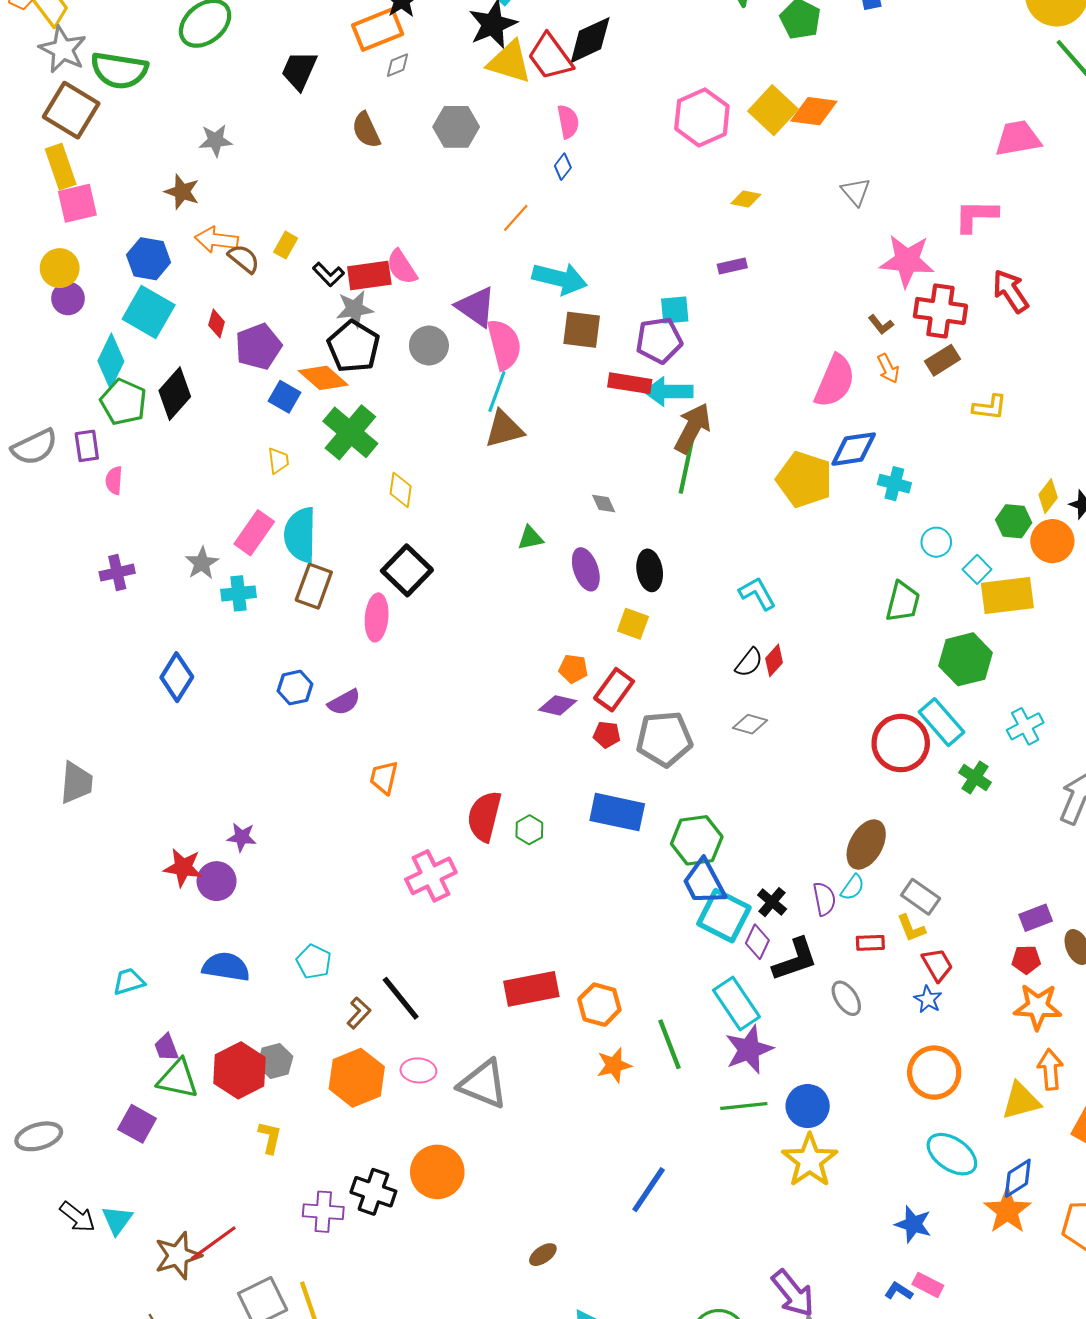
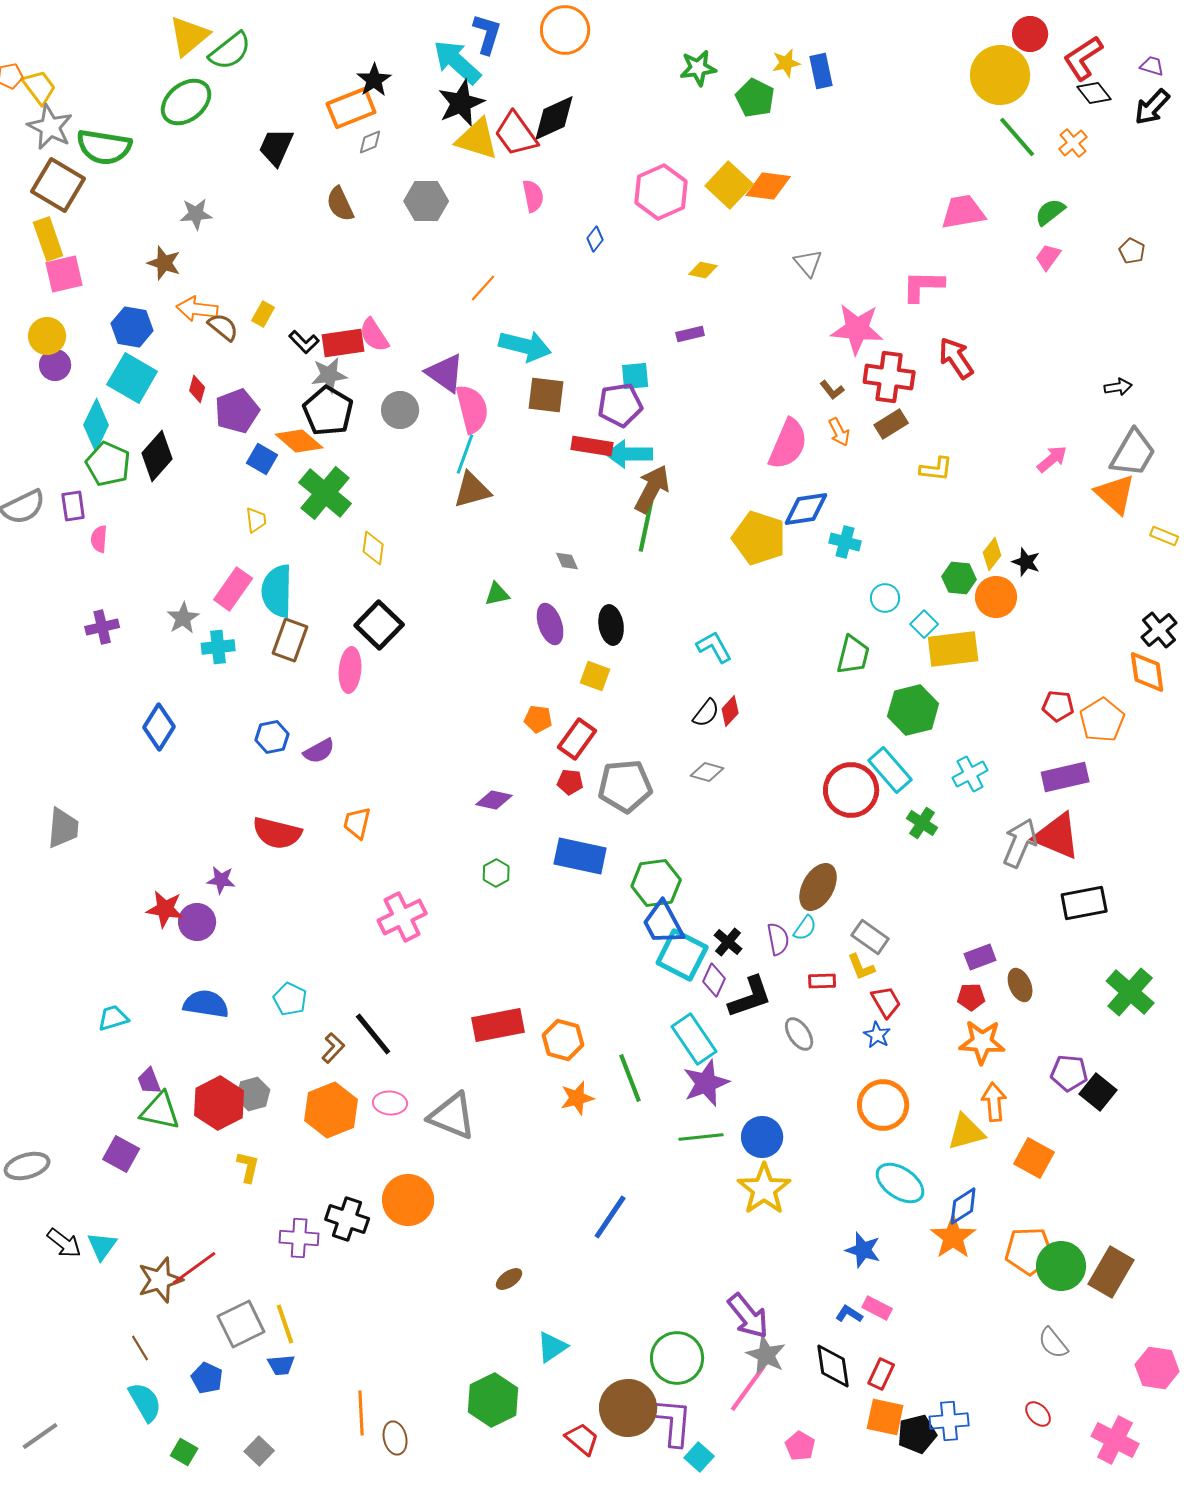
blue diamond: (563, 167) -> (595, 239), moved
purple diamond: (558, 705) -> (494, 800), moved
red semicircle: (484, 816) -> (277, 833), moved, turned -90

